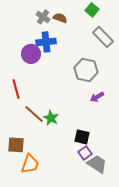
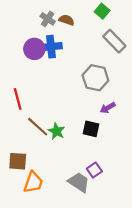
purple circle: (31, 54) -> (34, 49), moved
black square: (82, 137) -> (91, 129), moved
gray trapezoid: (97, 164) -> (79, 182), moved

